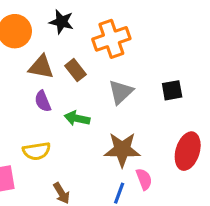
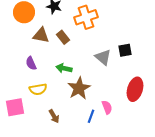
gray triangle: (121, 92) -> (103, 57), moved, turned -36
purple semicircle: (43, 101) -> (31, 63), moved
brown star: (122, 150) -> (79, 88), moved, turned -30

